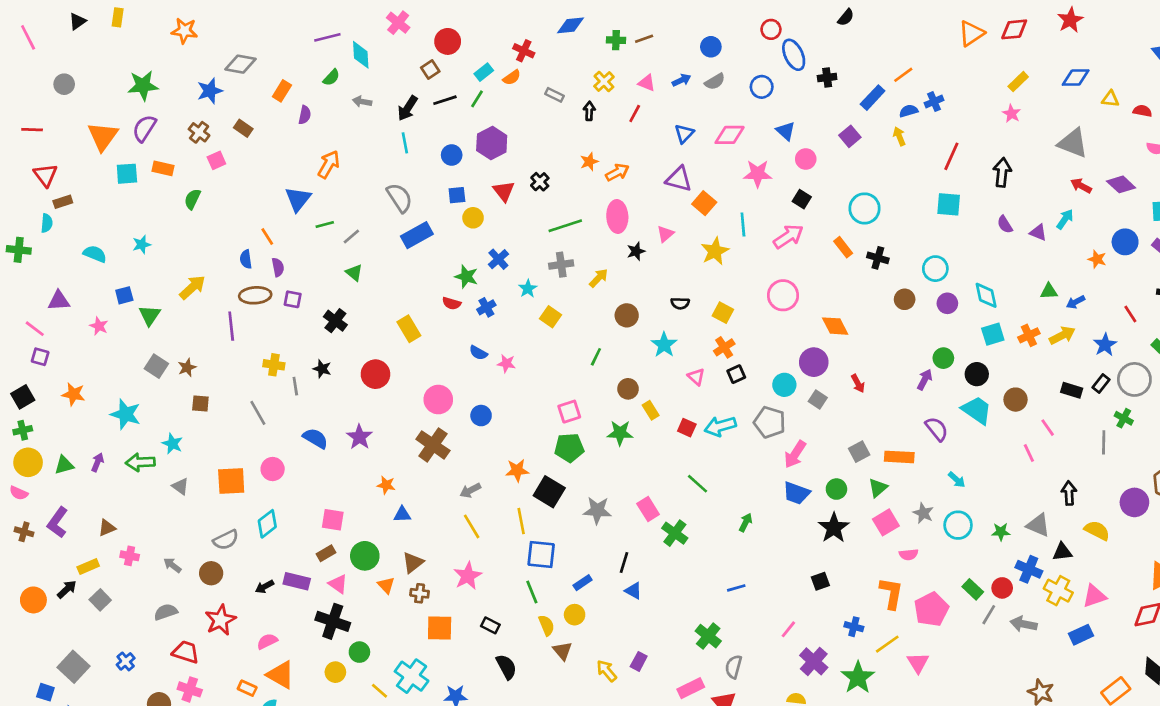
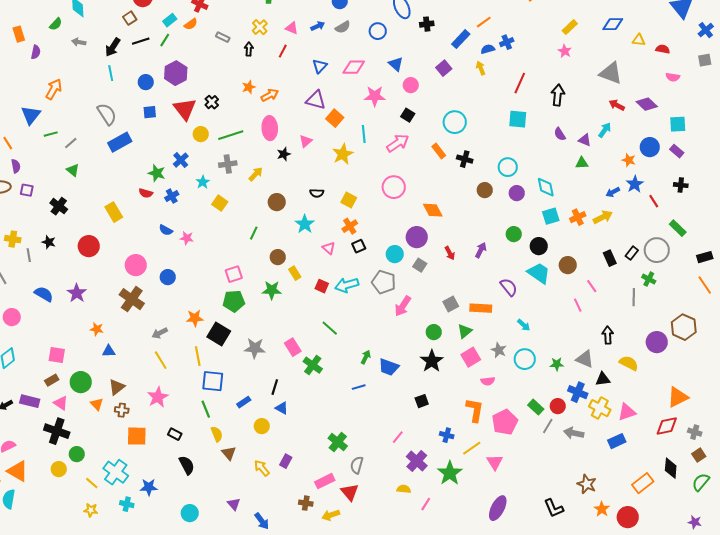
orange rectangle: (282, 91) -> (19, 34), turned -49
red triangle: (504, 191) -> (185, 109), size x1.4
yellow circle: (473, 218) -> (201, 134), moved
green triangle: (1049, 291) -> (582, 163), moved
blue star: (1105, 345) -> (635, 184), moved
purple arrow: (925, 379) -> (481, 250), moved
black rectangle: (1072, 390) -> (610, 258), turned 49
blue trapezoid: (796, 493) -> (389, 367), moved
blue line: (736, 588) -> (359, 387), moved
yellow circle: (575, 615) -> (262, 426), moved

